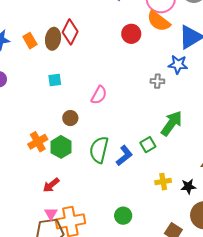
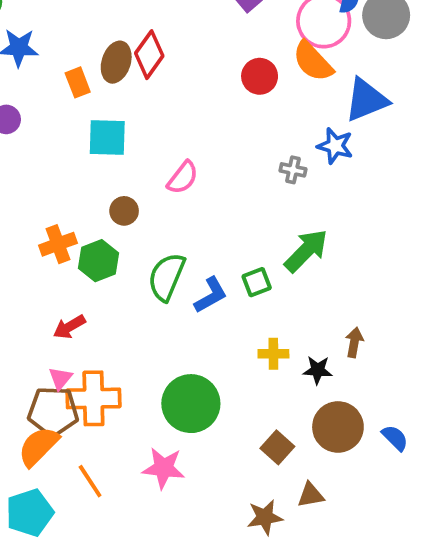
orange rectangle: (30, 41) -> (78, 82), moved
cyan square: (55, 80) -> (107, 137), size x1.6
green circle: (123, 216) -> (191, 404), size x1.8

